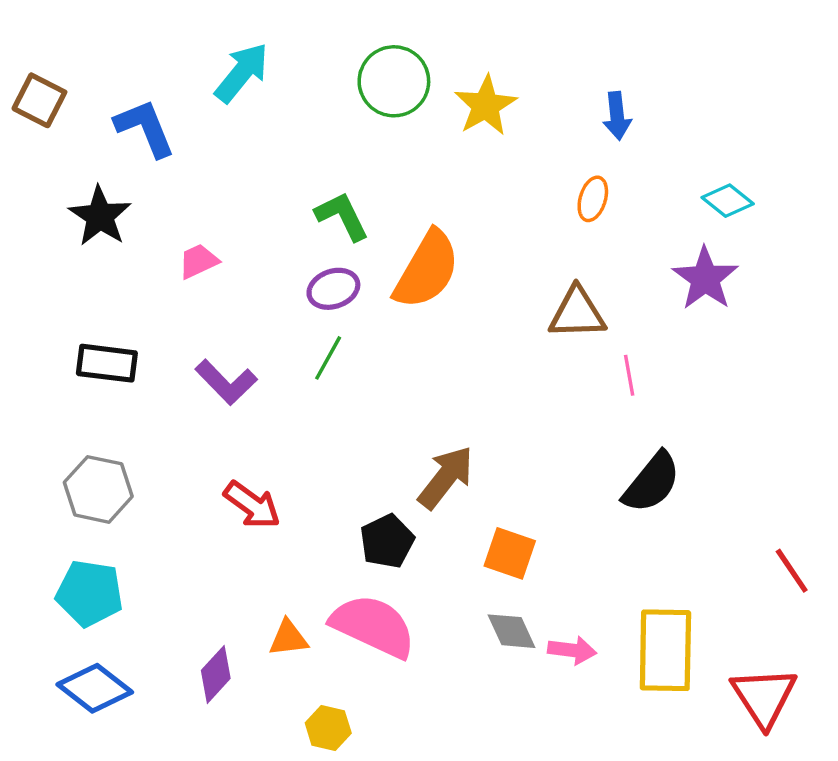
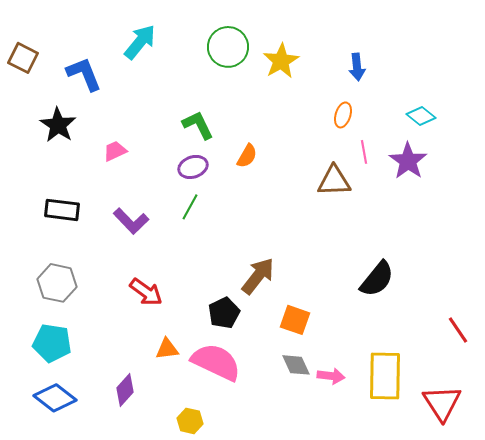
orange semicircle: (427, 270) -> (247, 156), size x0.5
pink line: (629, 375) -> (364, 152), moved
orange triangle: (288, 638) -> (167, 349), moved

